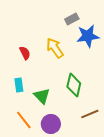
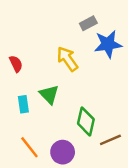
red semicircle: (25, 53) -> (16, 64), moved
green diamond: (74, 85) -> (86, 121), moved
green triangle: (42, 96) -> (49, 94), moved

